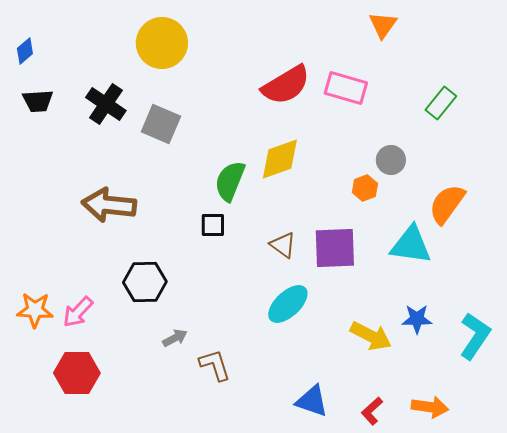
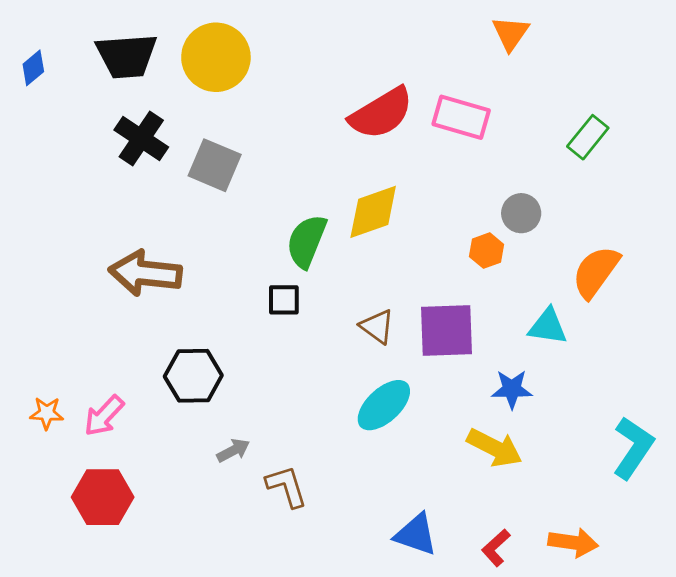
black trapezoid: (38, 101) -> (127, 56), moved, size x1.5
cyan triangle: (411, 245) -> (548, 326), size x0.7
orange star: (35, 310) -> (47, 413), size x0.7
blue star: (417, 319) -> (512, 389), moved

